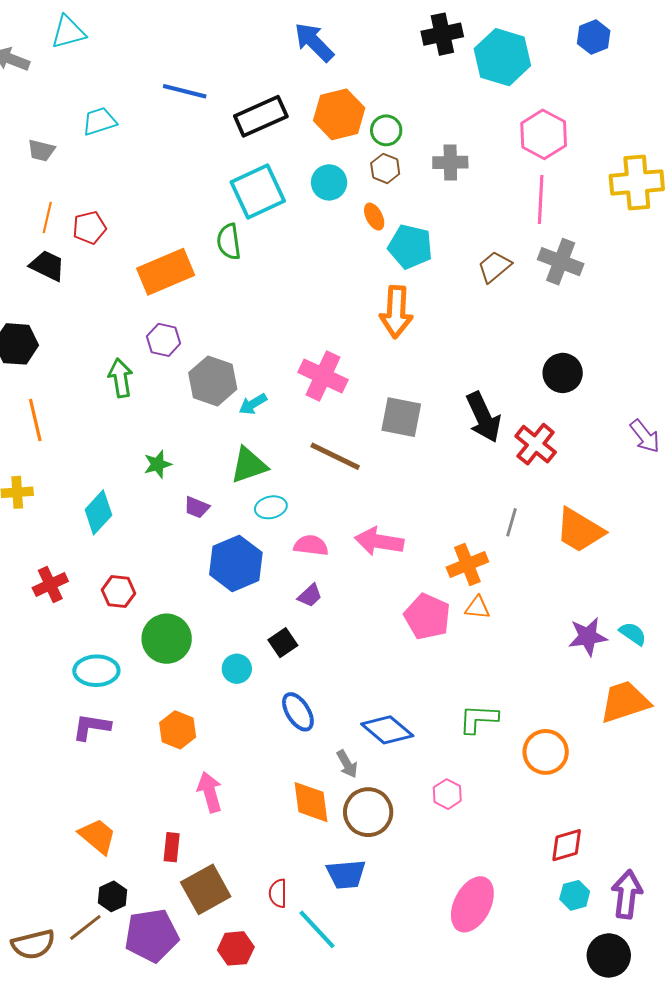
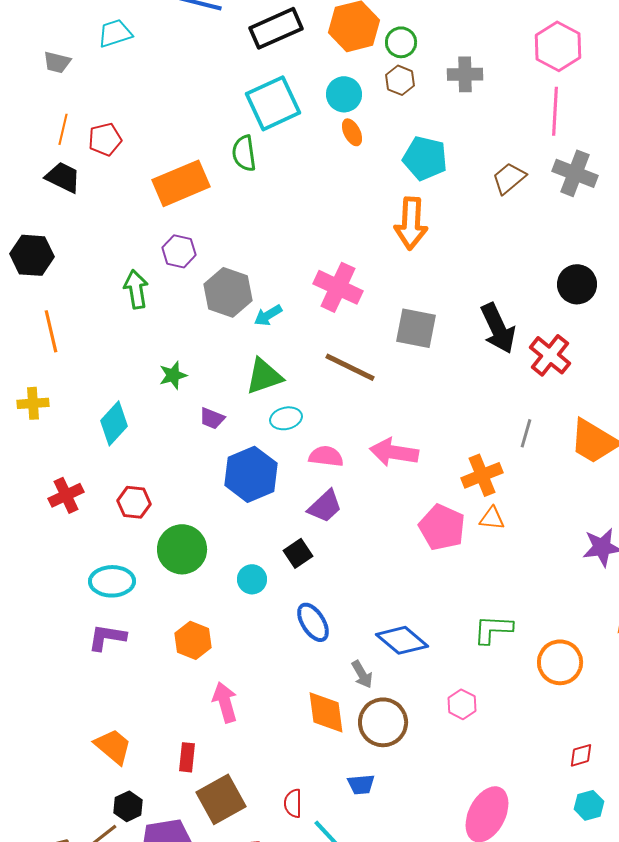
orange ellipse: (374, 217) -> (352, 132), moved
purple trapezoid: (310, 596) -> (325, 506), size x1.4
red diamond: (567, 845) -> (581, 755), size x0.7
blue trapezoid: (346, 874) -> (361, 784), size x0.7

